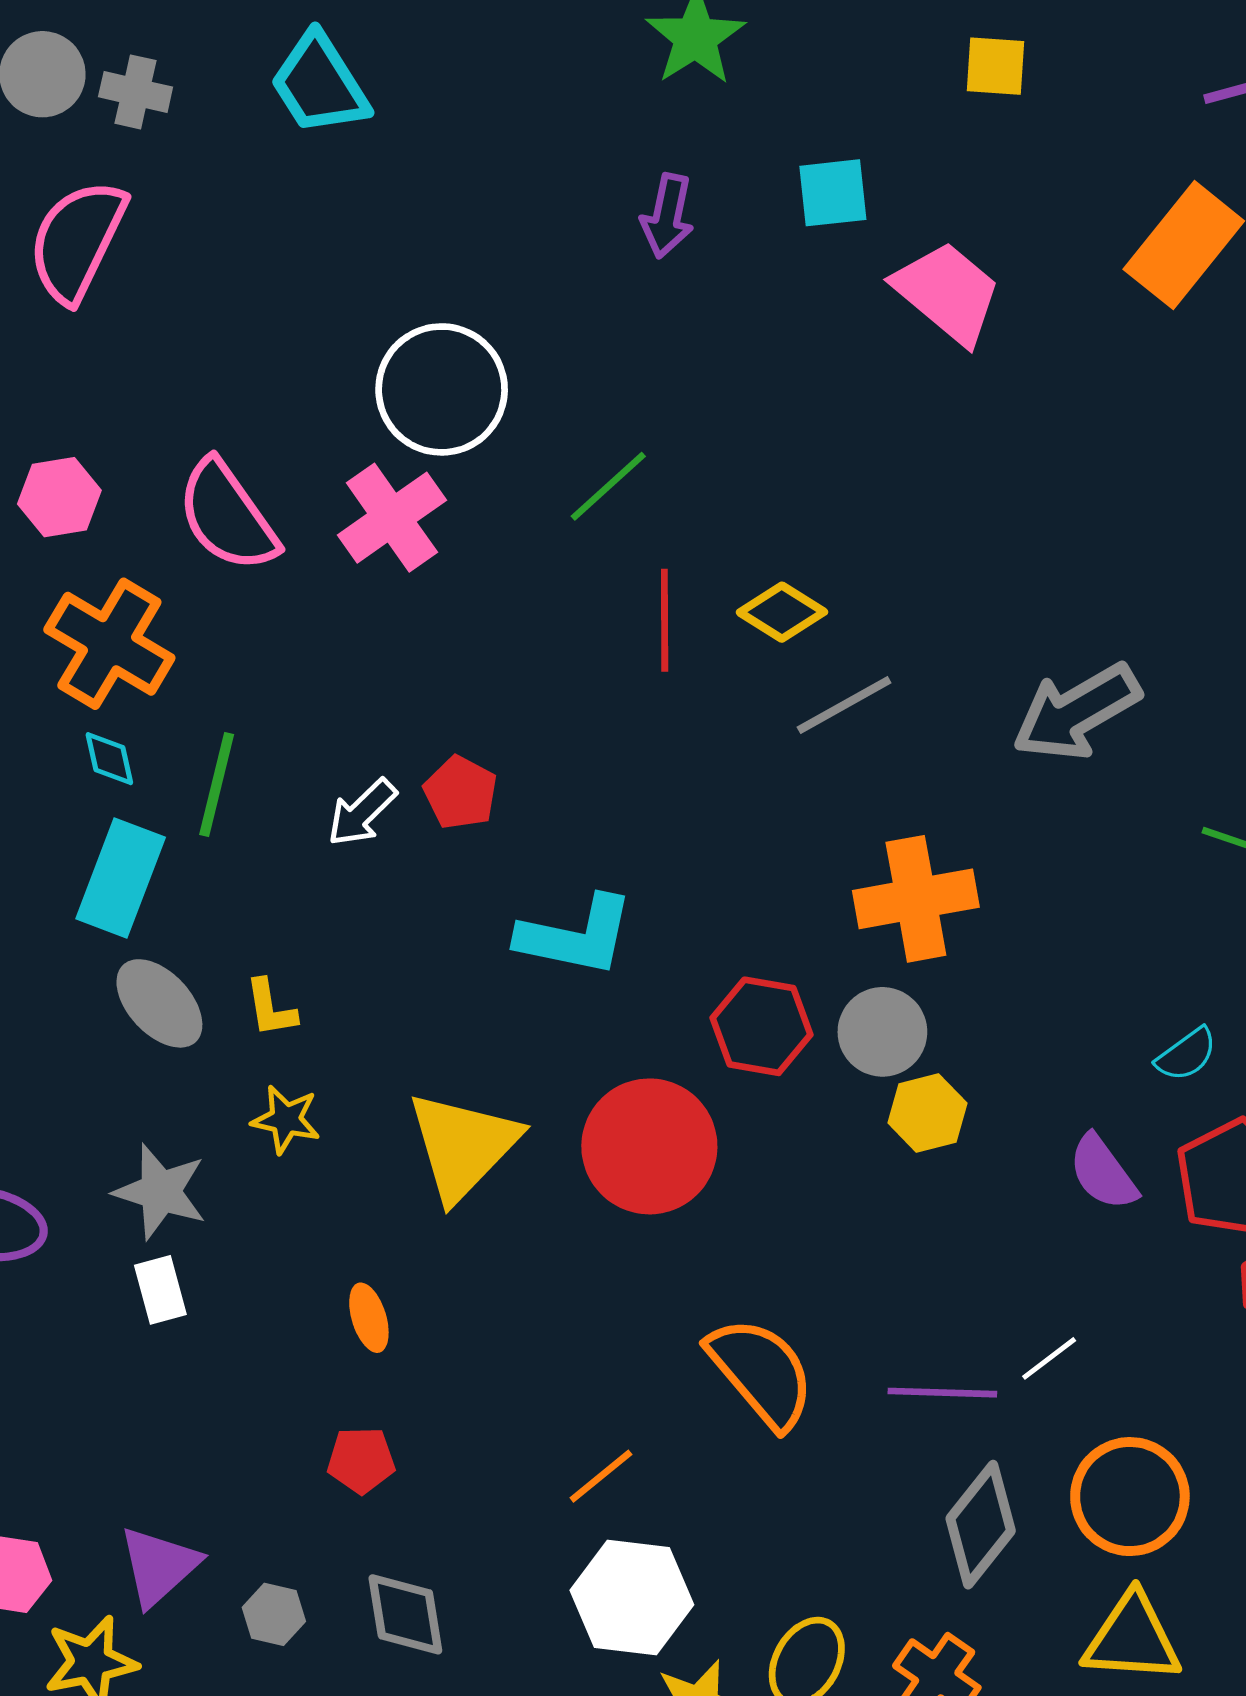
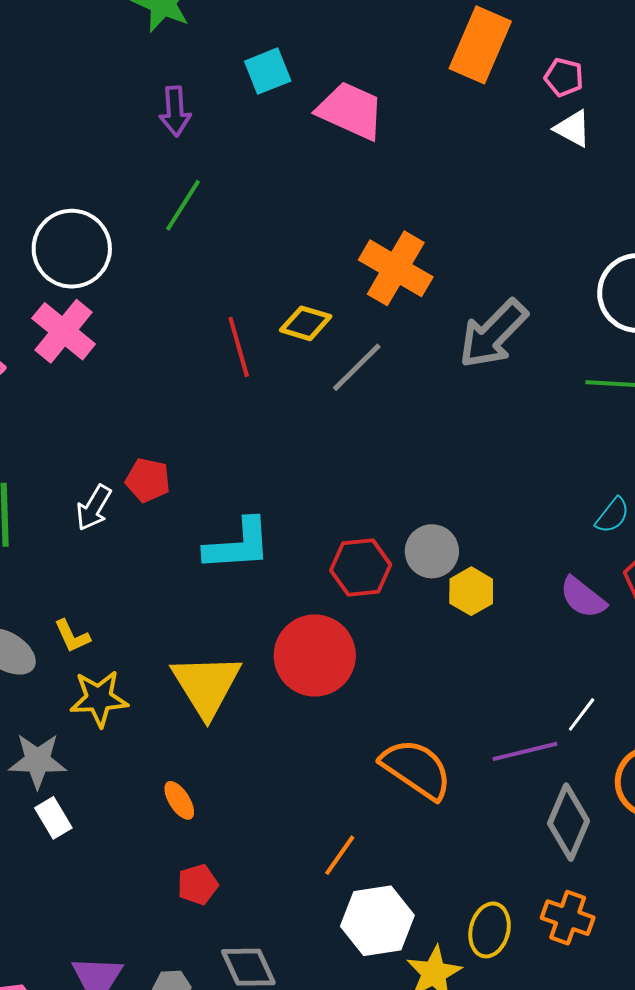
green line: (608, 486) -> (183, 205), moved
orange cross: (916, 899) -> (396, 268), moved, turned -34
yellow star: (286, 1119) -> (99, 698), size x1.4

